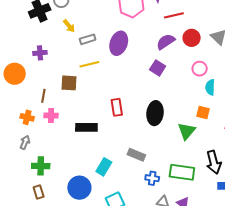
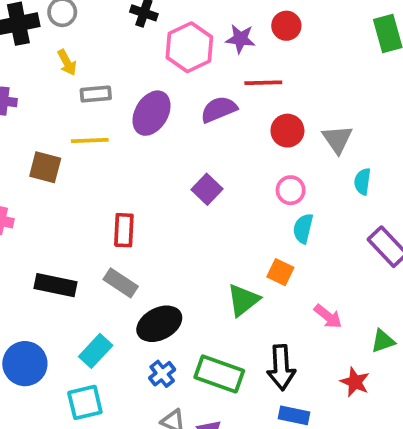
purple semicircle: (166, 42) -> (219, 109), moved
purple square: (158, 68) -> (207, 189), moved
black ellipse: (155, 113) -> (159, 324), moved, turned 45
black rectangle: (86, 127) -> (56, 285), moved
gray rectangle: (136, 155) -> (121, 283), moved
cyan rectangle: (104, 167) -> (96, 351), moved
blue cross: (152, 178) -> (162, 374), turned 32

